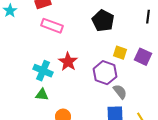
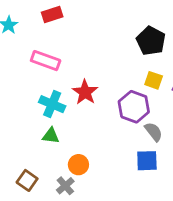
black pentagon: (103, 21) -> (151, 41), moved
pink rectangle: (52, 26) -> (46, 61), moved

